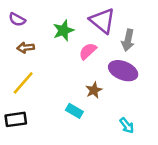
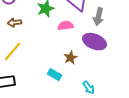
pink semicircle: (88, 51) -> (66, 26), turned 35
cyan arrow: (127, 126) -> (89, 88), moved

